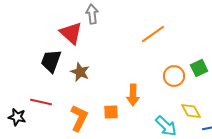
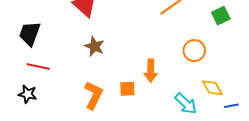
black trapezoid: (51, 61) -> (30, 34), moved
green square: (199, 68) -> (221, 16), moved
red line: (41, 102) -> (38, 66), moved

